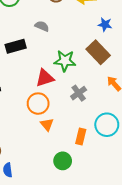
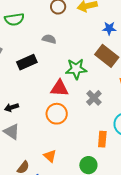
red triangle: (45, 78) -> (59, 88), turned 30
orange triangle: (47, 124) -> (50, 156), moved

